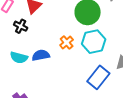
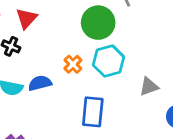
blue rectangle: (98, 77) -> (93, 112), moved, turned -30

